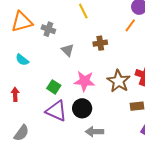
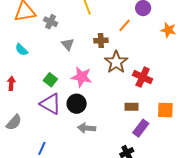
orange line: (130, 25) -> (124, 25), moved
brown star: (119, 81) -> (116, 62), moved

